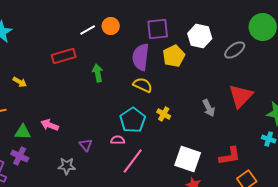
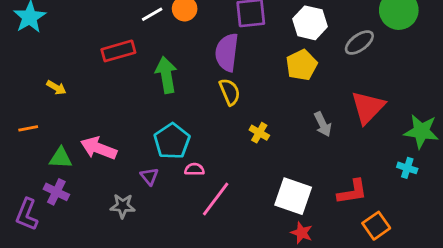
yellow pentagon: (174, 56) -> (302, 65), moved
green arrow: (98, 73) -> (166, 75), size x1.4
yellow semicircle: (143, 85) -> (230, 92), turned 42
cyan pentagon: (133, 120) -> (172, 141), moved
pink arrow: (50, 125) -> (99, 148), size x1.4

